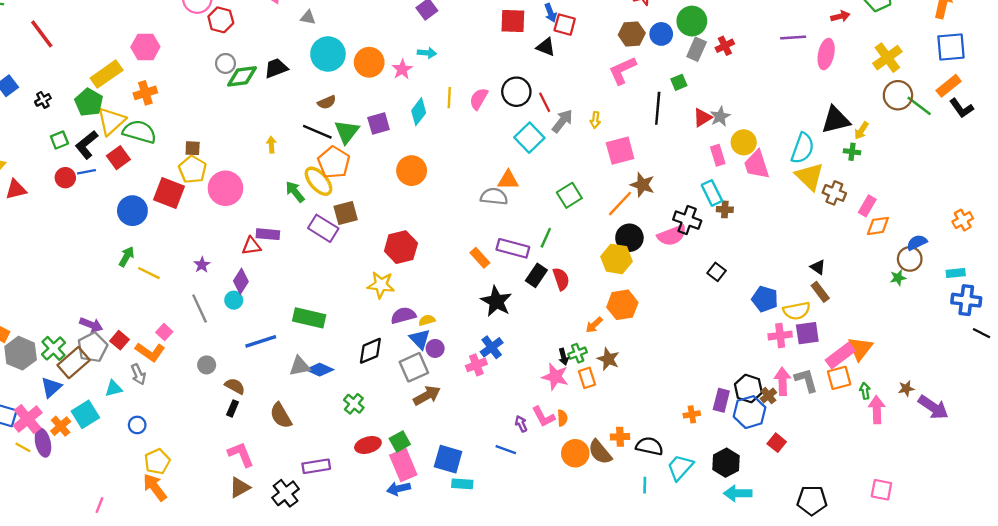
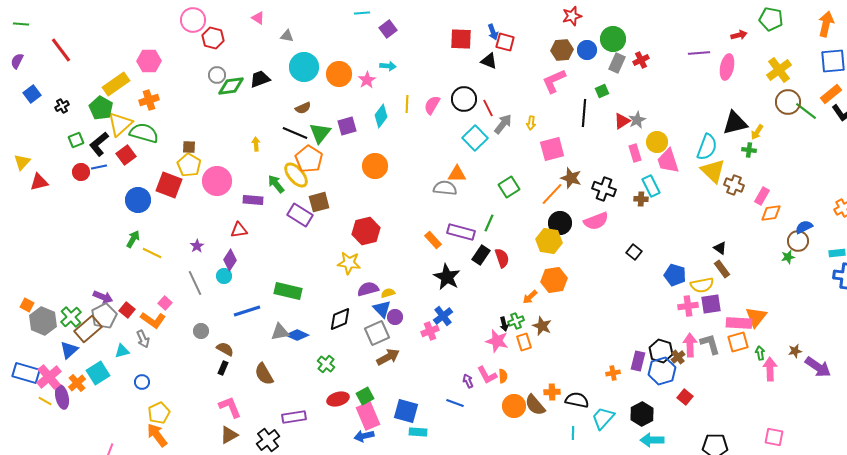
cyan rectangle: (712, 193) -> (651, 186), moved
black cross: (687, 220) -> (604, 189), moved
purple rectangle: (268, 234) -> (253, 200), moved
pink rectangle: (840, 355) -> (739, 323), turned 40

